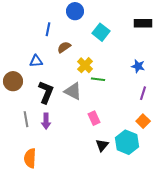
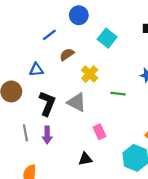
blue line: (48, 29) -> (49, 35), turned 40
green line: (98, 79) -> (118, 94), moved
black triangle: (102, 145) -> (85, 159), moved, turned 40

